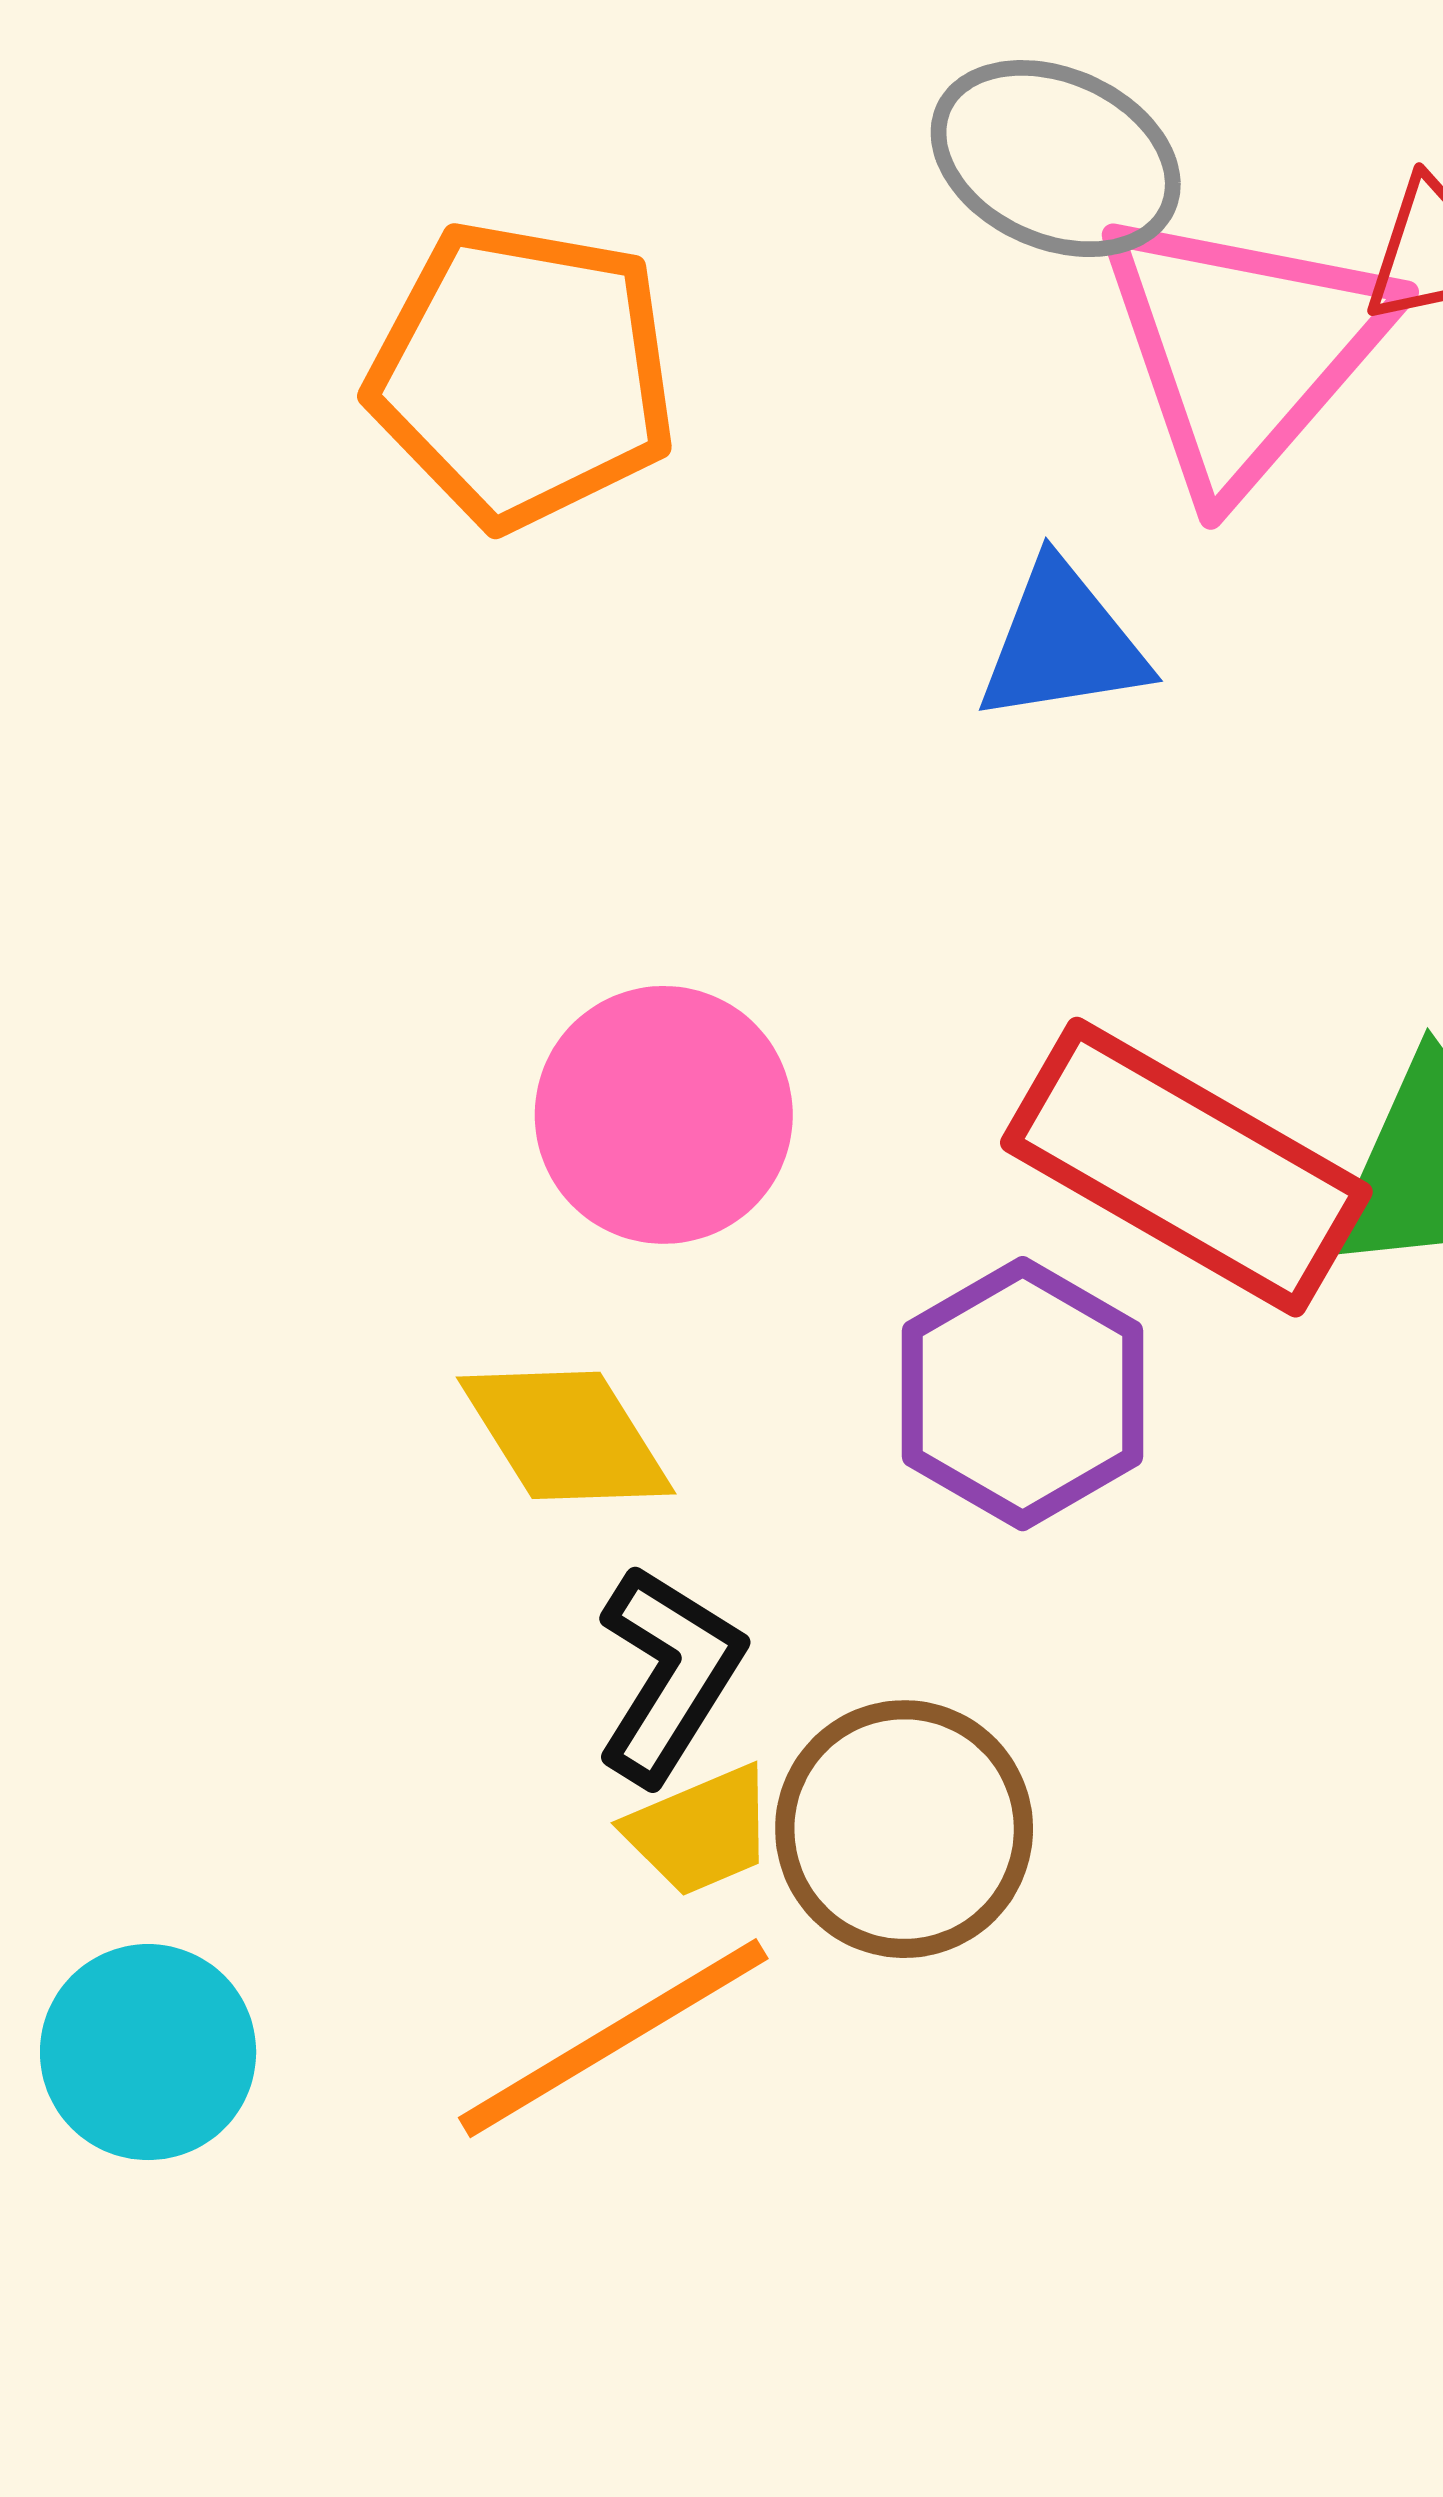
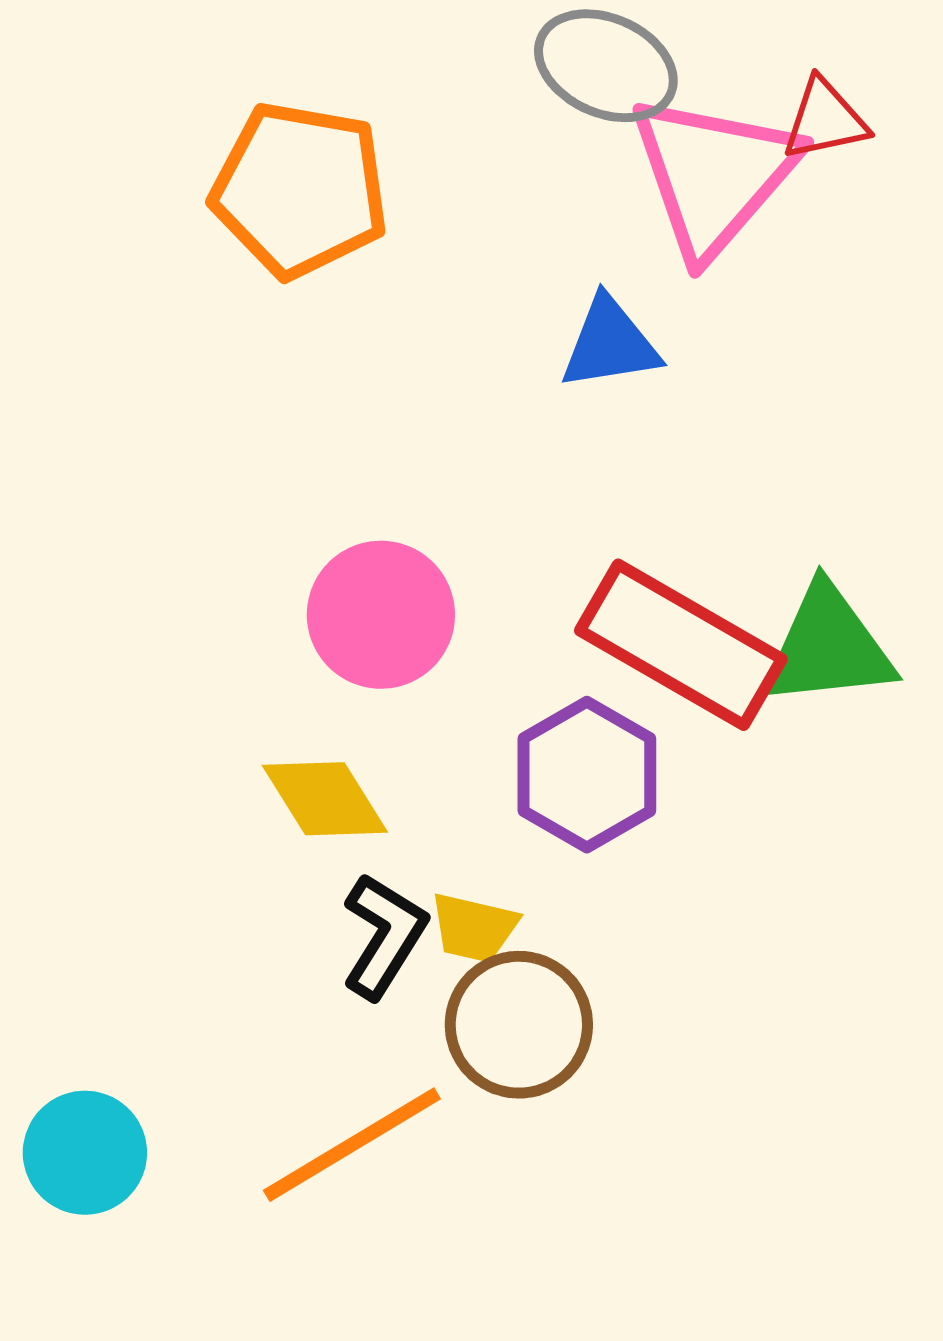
yellow trapezoid: (700, 1831) -> (474, 928), moved, turned 36

